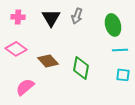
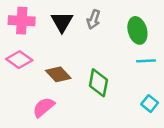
pink cross: (18, 17) -> (22, 21), size x1.5
cyan square: (123, 75) -> (150, 104), moved, turned 32
pink semicircle: (25, 87) -> (44, 107), moved

